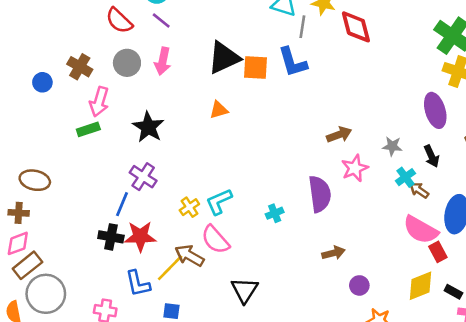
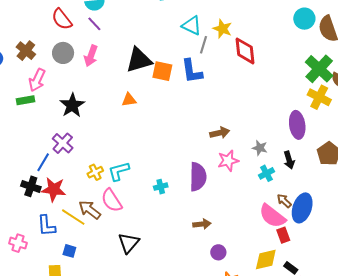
brown arrow: (419, 190) -> (284, 201), moved
yellow line: (170, 268) -> (73, 217), turned 70

